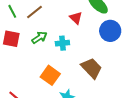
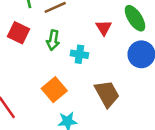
green arrow: (39, 38) -> (53, 40), turned 119

